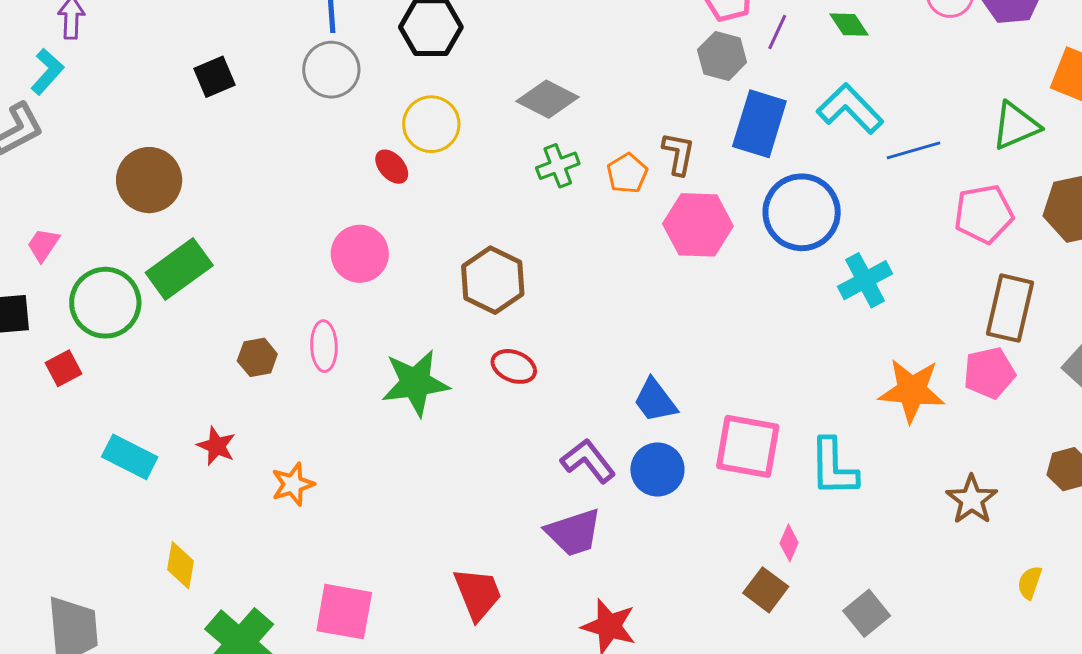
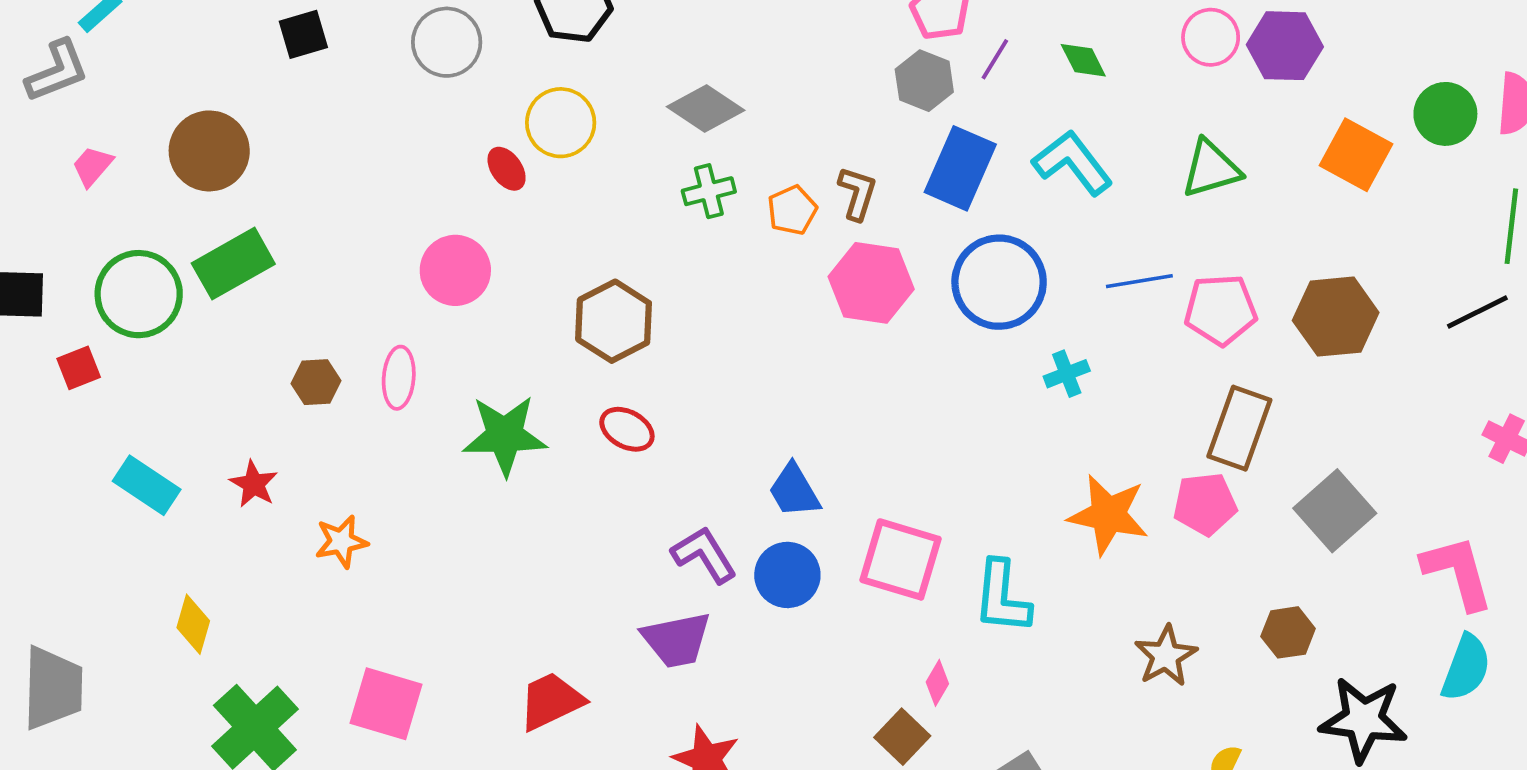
green triangle: (1016, 126) -> (1211, 169), moved
blue line: (913, 150) -> (1139, 281), moved
pink trapezoid: (43, 245) -> (92, 166), moved
cyan cross: (865, 280) -> (1067, 374), size x0.7
red trapezoid: (478, 594) -> (551, 701), turned -100

